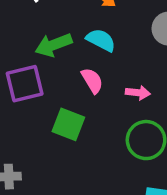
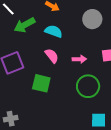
green arrow: (54, 45) -> (25, 25), moved

